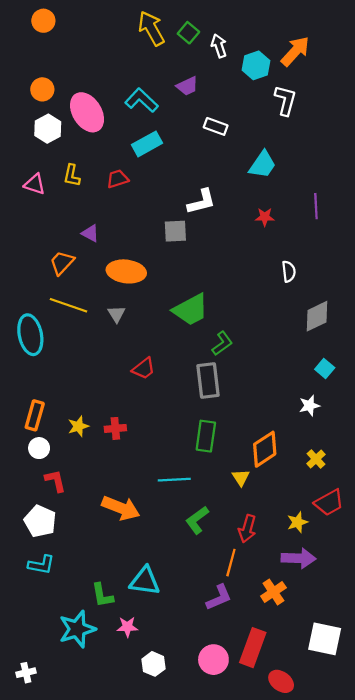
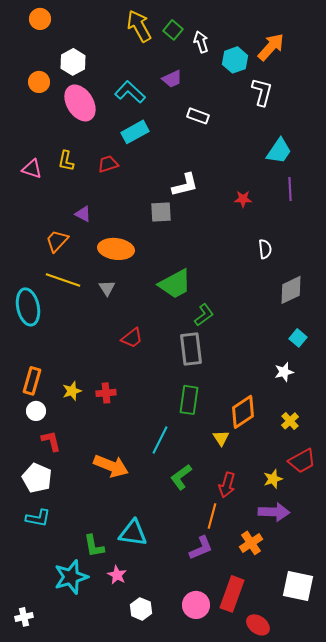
white hexagon: (48, 129) -> (73, 62), moved
cyan trapezoid: (263, 165) -> (279, 151), moved
cyan line: (174, 480) -> (160, 440), turned -60
pink star: (127, 627) -> (117, 575), turned 30

